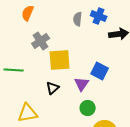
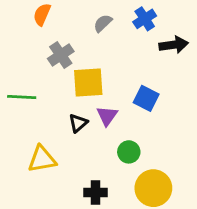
blue cross: (99, 16) -> (145, 19), turned 35
gray semicircle: (78, 19) -> (103, 23), moved, turned 40
purple triangle: (82, 84) -> (107, 116), moved

